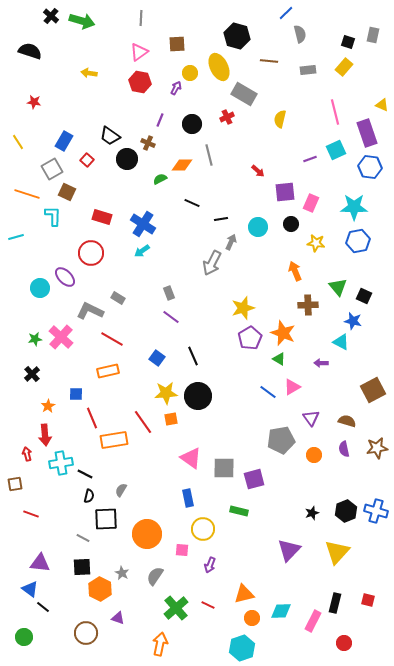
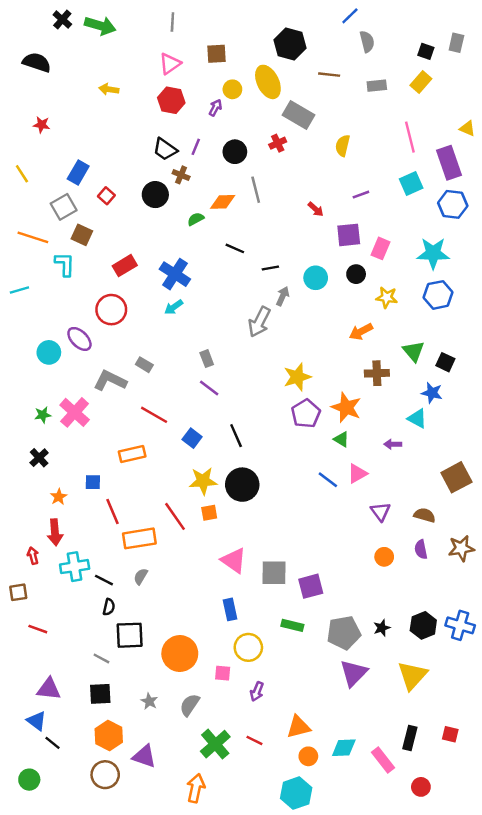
black trapezoid: (110, 136) -> (165, 149), moved
purple line: (310, 159) -> (361, 195), moved
red rectangle: (102, 217) -> (125, 266), turned -48
orange arrow: (295, 271) -> (361, 332), turned -96
red line: (112, 339) -> (154, 415), moved
gray pentagon: (281, 440) -> (344, 633), moved
gray semicircle: (121, 490) -> (141, 576), moved
orange hexagon: (100, 589) -> (109, 736), moved
purple triangle: (118, 618) -> (144, 756), size x1.5
pink rectangle: (313, 621) -> (383, 760), turned -65

